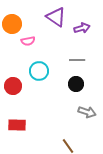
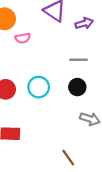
cyan circle: (39, 71) -> (39, 87), moved

